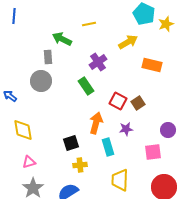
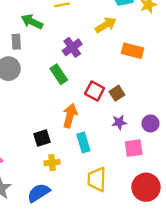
purple star: (126, 129) -> (119, 122), moved

